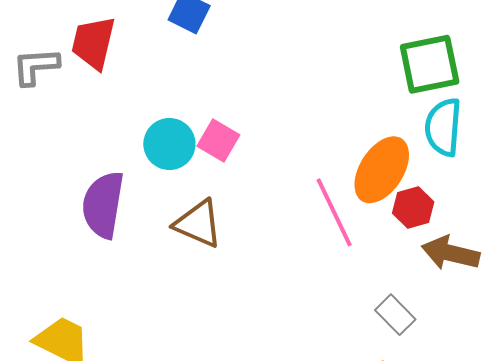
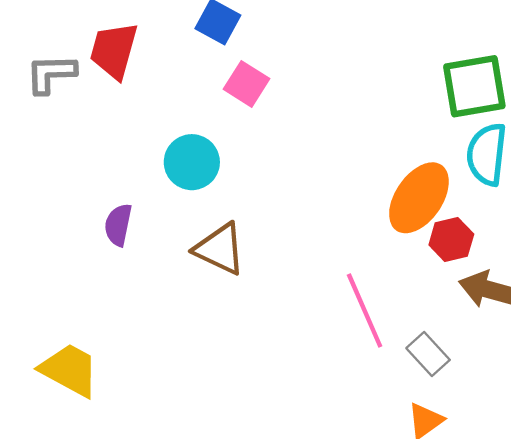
pink square: (218, 140) -> (246, 84), moved
purple semicircle: (103, 205) -> (118, 225), size x0.6
pink line: (334, 212) -> (365, 311), moved

